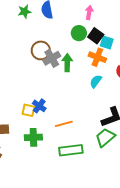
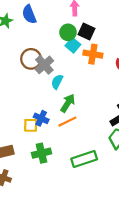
cyan square: (107, 42) -> (73, 45), moved, turned 32
green arrow: (67, 63) -> (68, 103), moved, turned 42
cyan semicircle: (96, 81) -> (57, 82), moved
orange line: (64, 124) -> (67, 122), moved

